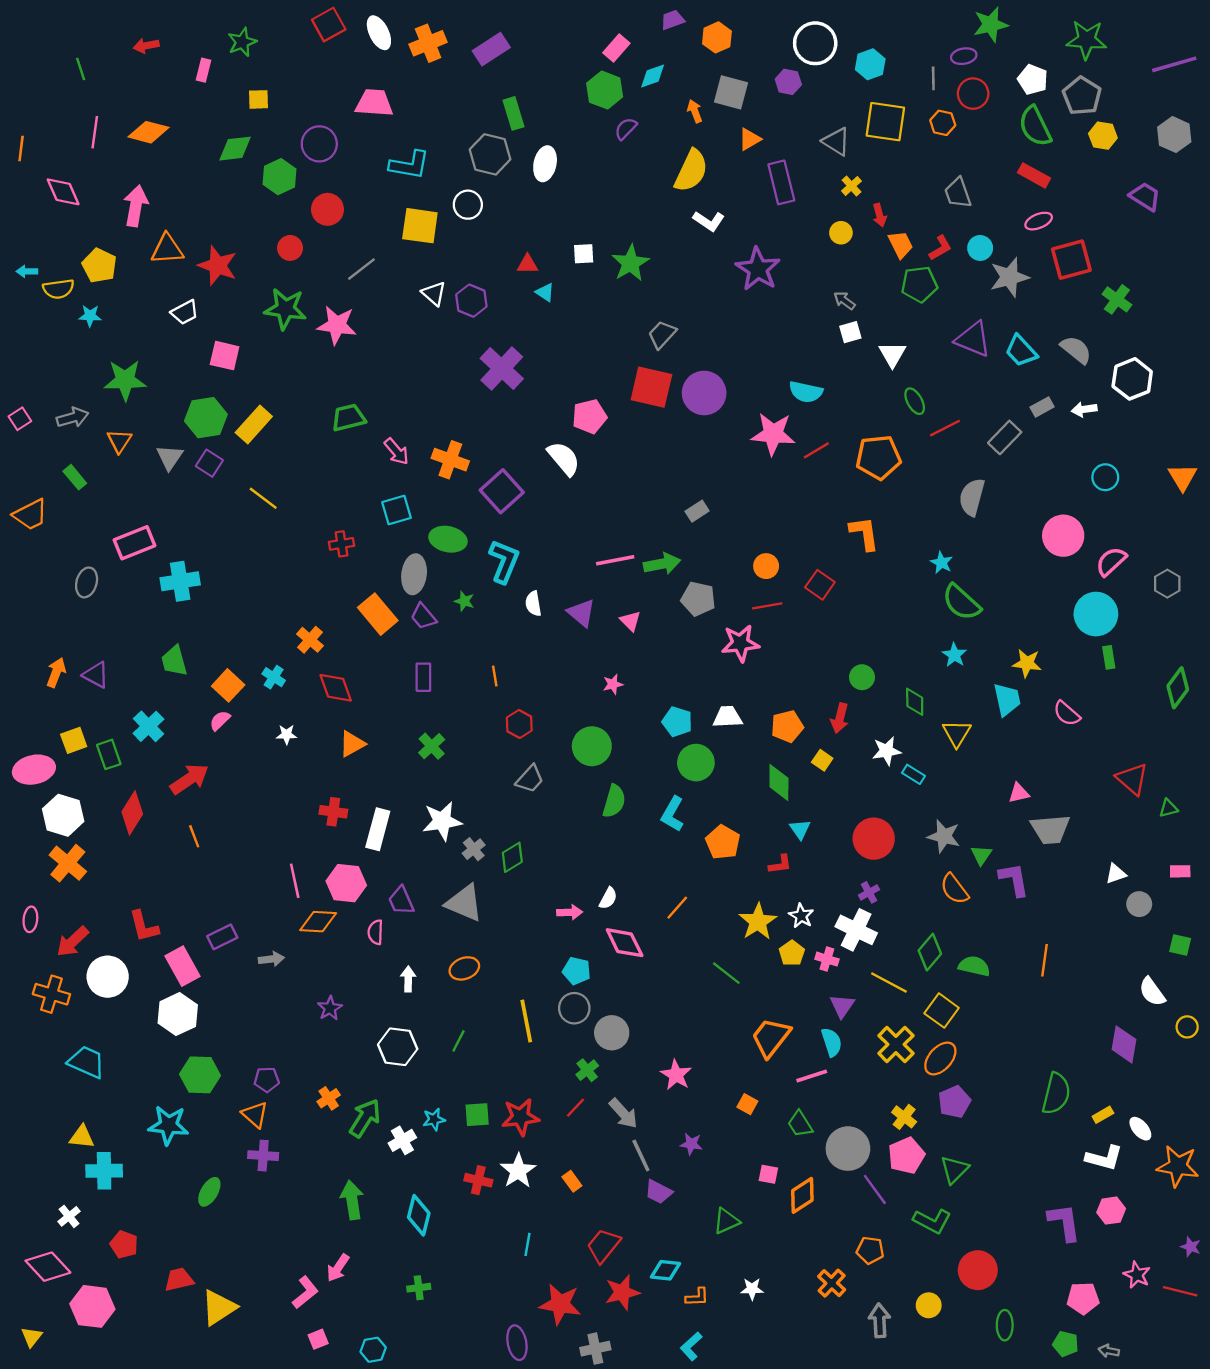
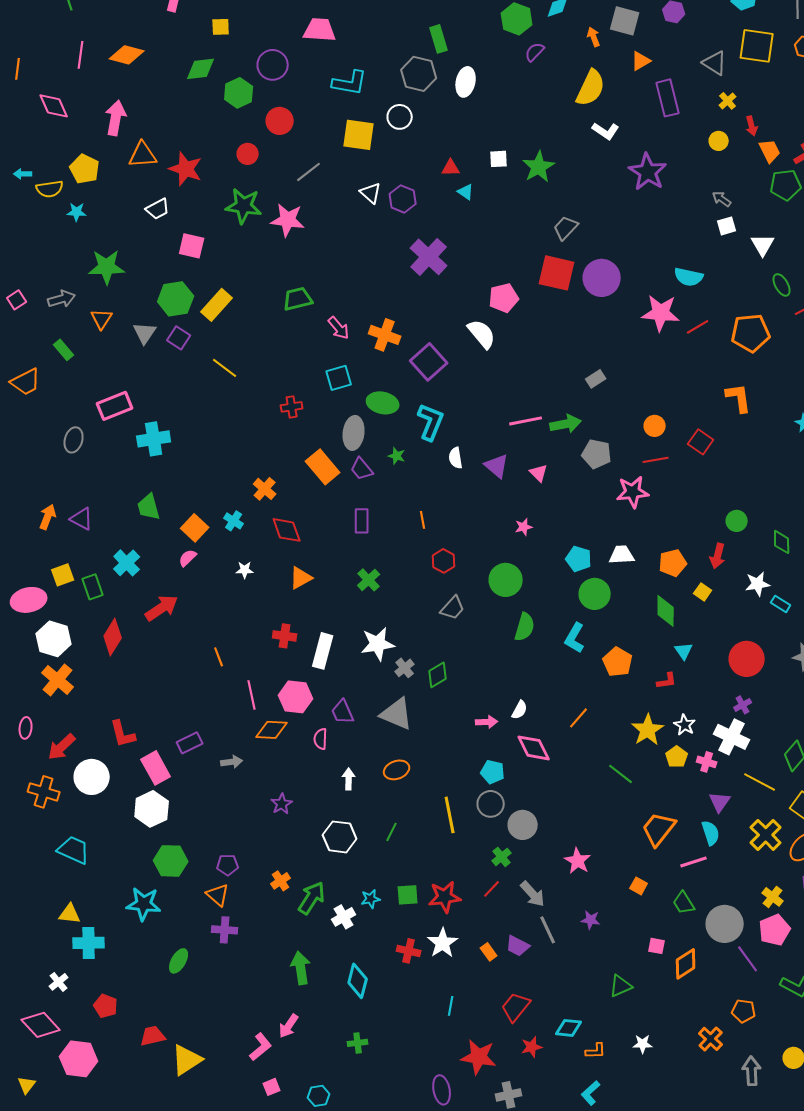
orange line: (194, 836) -> (219, 657), moved
purple trapezoid: (658, 1192) -> (518, 946), moved
red star: (622, 1292) -> (532, 1047), size x0.7

